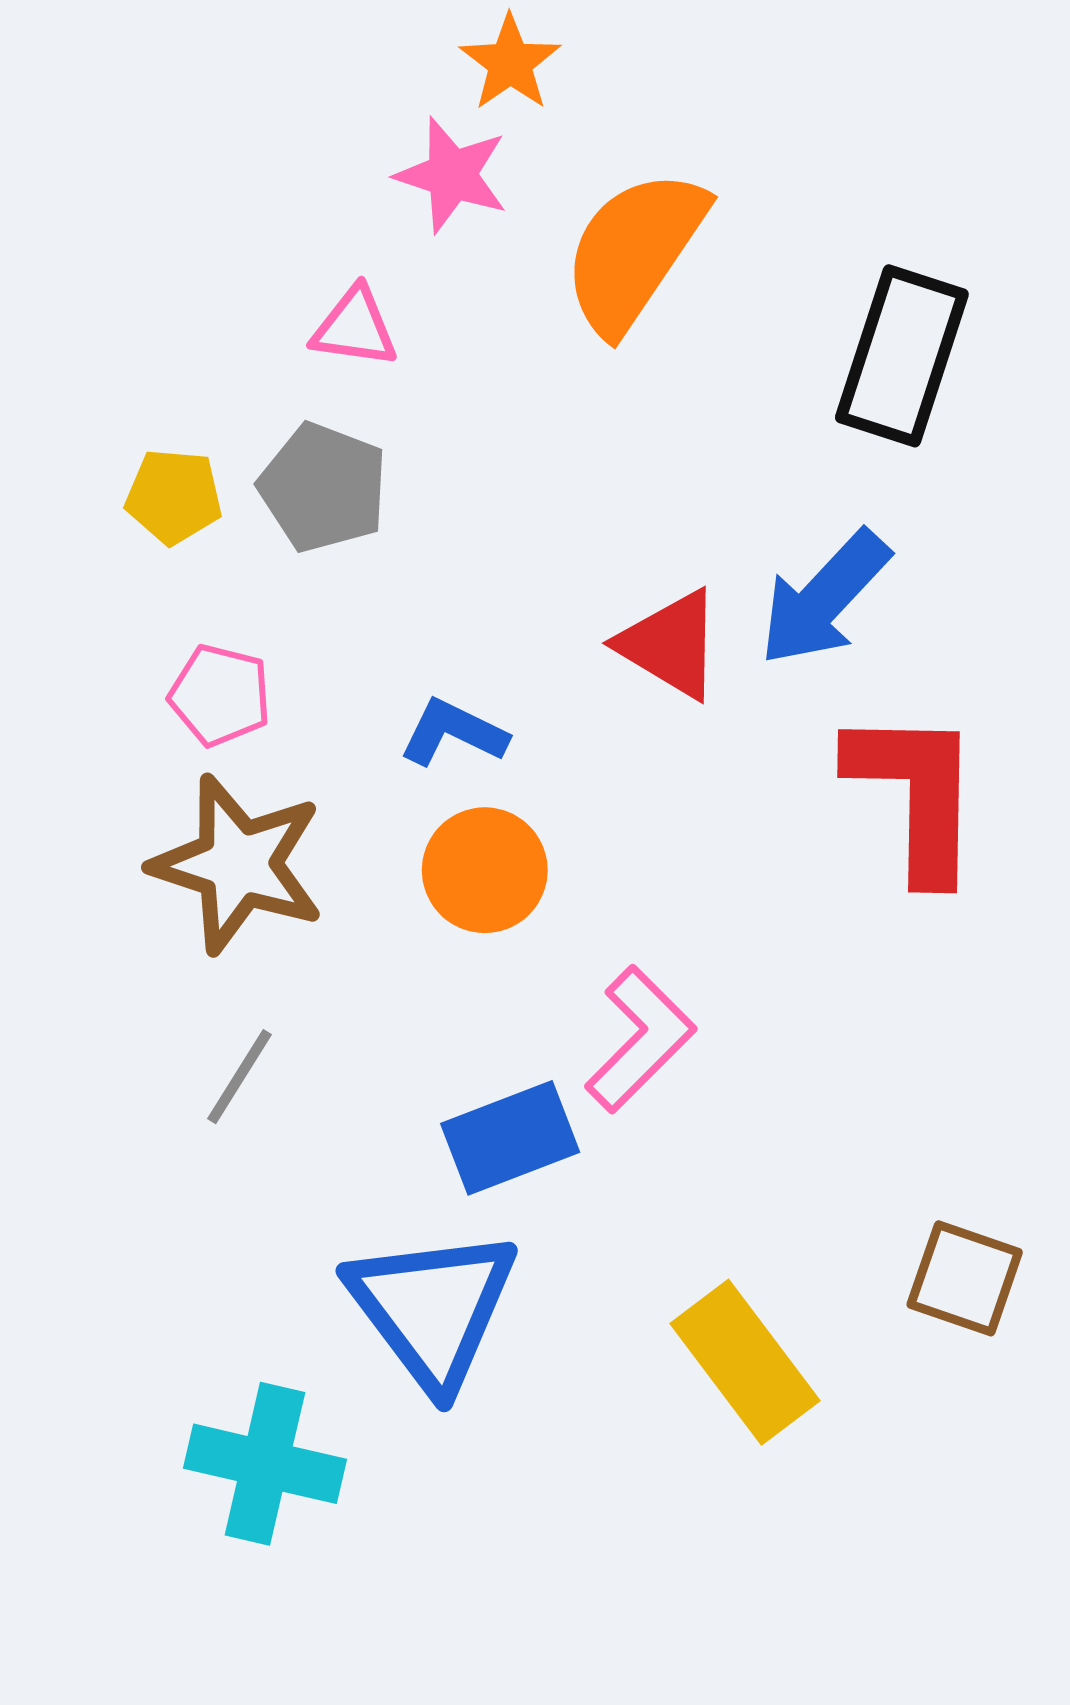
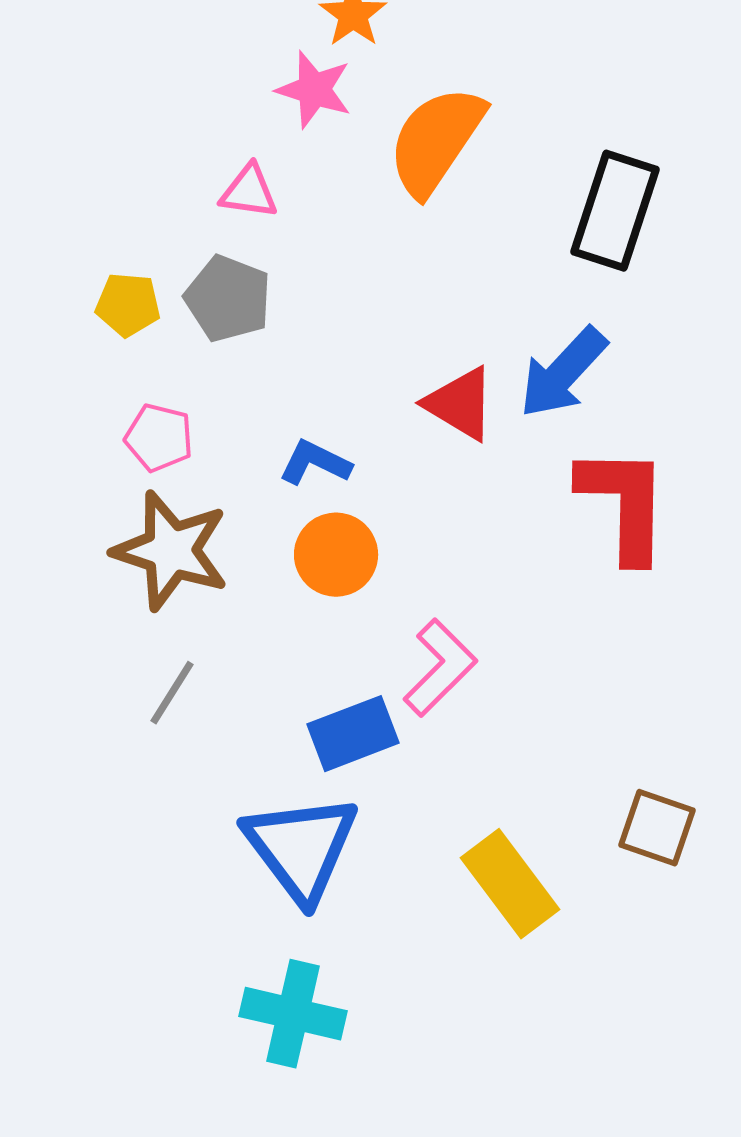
cyan cross: (265, 1464) -> (293, 1014), moved

